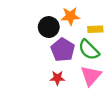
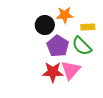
pink triangle: (91, 76) -> (71, 70), moved
red star: (57, 78) -> (53, 72), size x1.5

